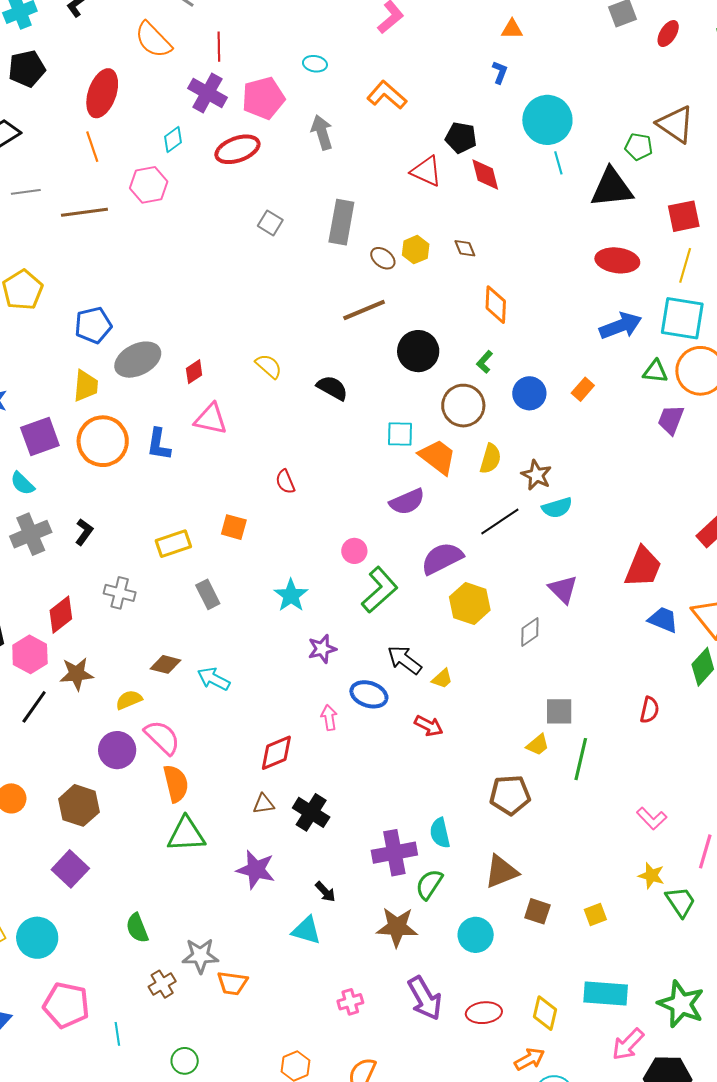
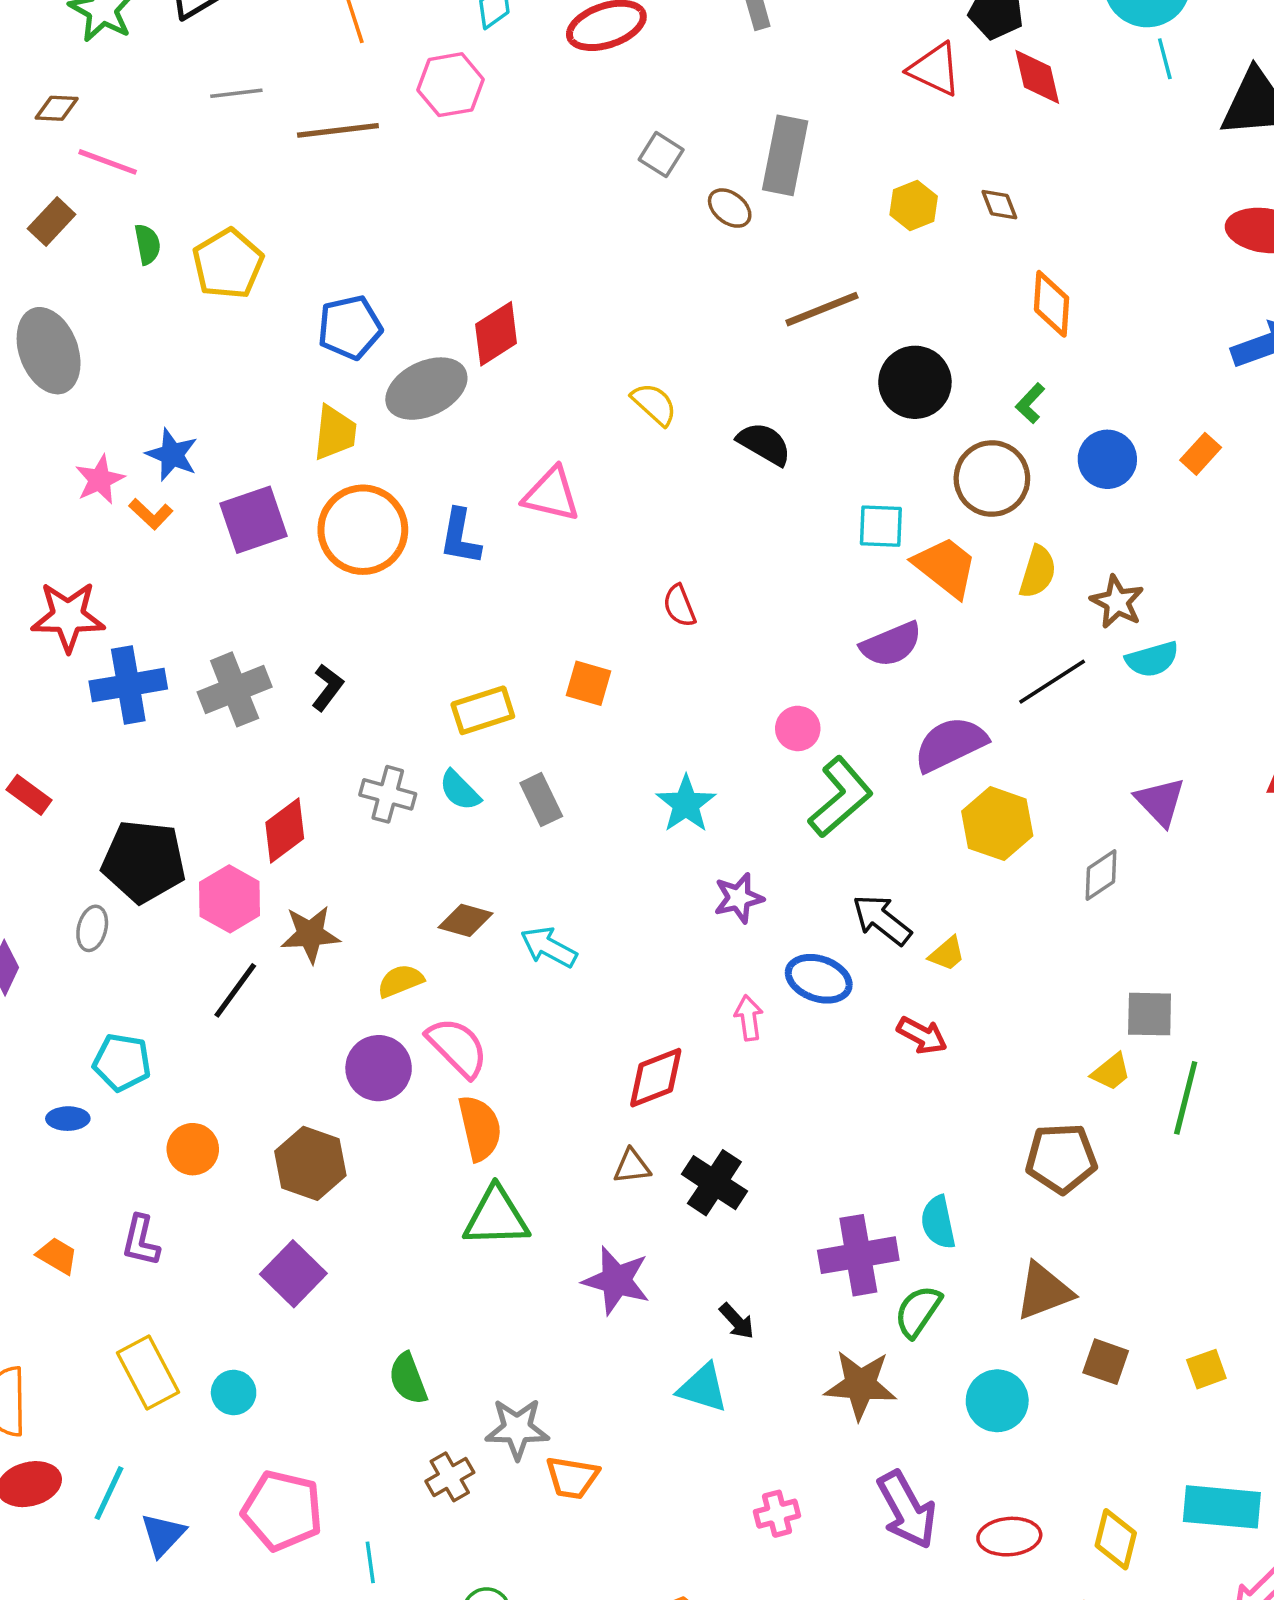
brown ellipse: (383, 258) -> (730, 208), moved
red diamond: (194, 372) -> (496, 334), moved, size x1.5
cyan semicircle: (22, 483) -> (460, 790), moved
cyan circle: (37, 938) -> (234, 1393), size x0.6

